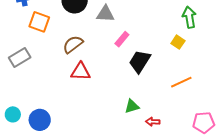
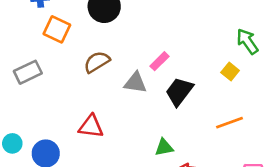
gray triangle: (105, 14) -> (135, 83), moved
green arrow: (189, 17) -> (247, 41), turned -30
red triangle: (80, 72) -> (91, 126), moved

